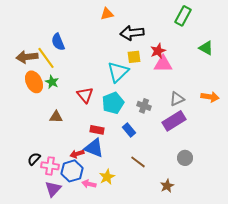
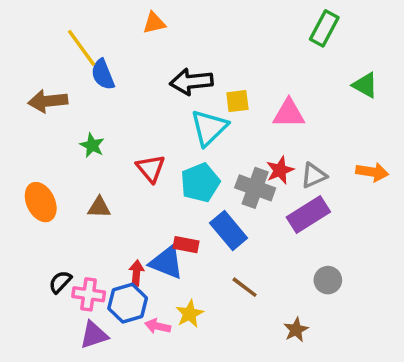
orange triangle: (107, 14) -> (154, 23), moved
black arrow: (132, 33) -> (191, 82), moved
red star: (158, 51) -> (280, 170), moved
yellow line: (46, 58) -> (81, 48), moved
orange ellipse: (34, 82) -> (41, 202), moved
gray cross: (144, 106) -> (255, 188), size x1.5
red rectangle: (97, 130) -> (186, 245), moved
blue rectangle: (129, 130) -> (229, 230), size x1.5
red arrow: (77, 154) -> (136, 273), turned 112
purple triangle: (53, 189) -> (94, 335), turned 30

